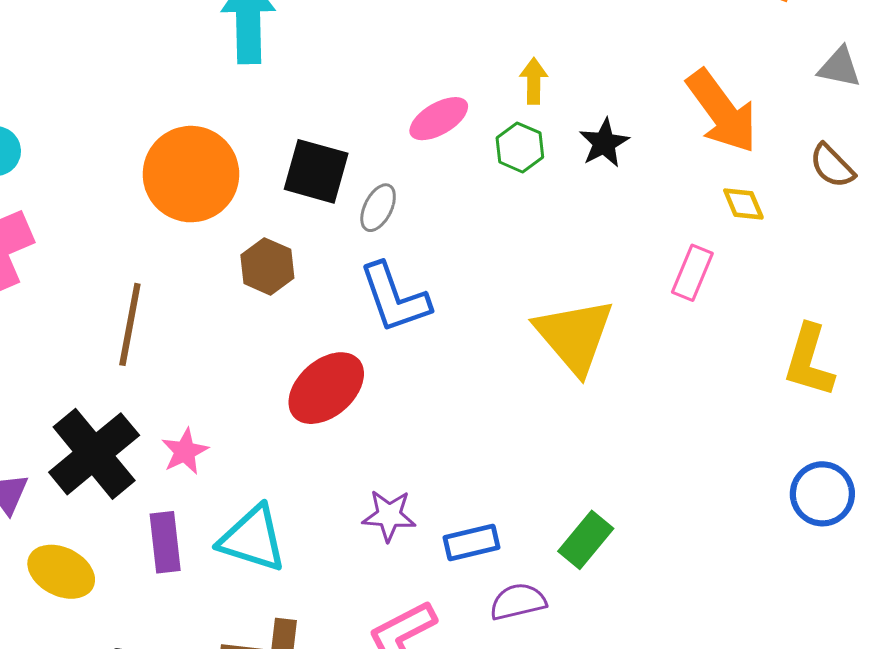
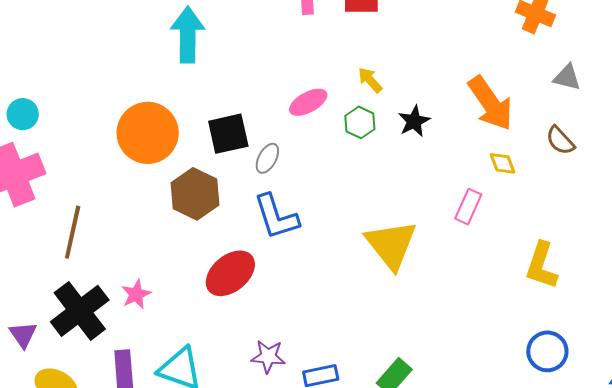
yellow arrow: (534, 81) -> (370, 80), turned -44
black square: (316, 171) -> (228, 134), turned -30
brown hexagon: (267, 266) -> (195, 194), size x1.4
brown line: (130, 324) -> (73, 232), moved
pink star: (185, 451) -> (136, 294), moved

